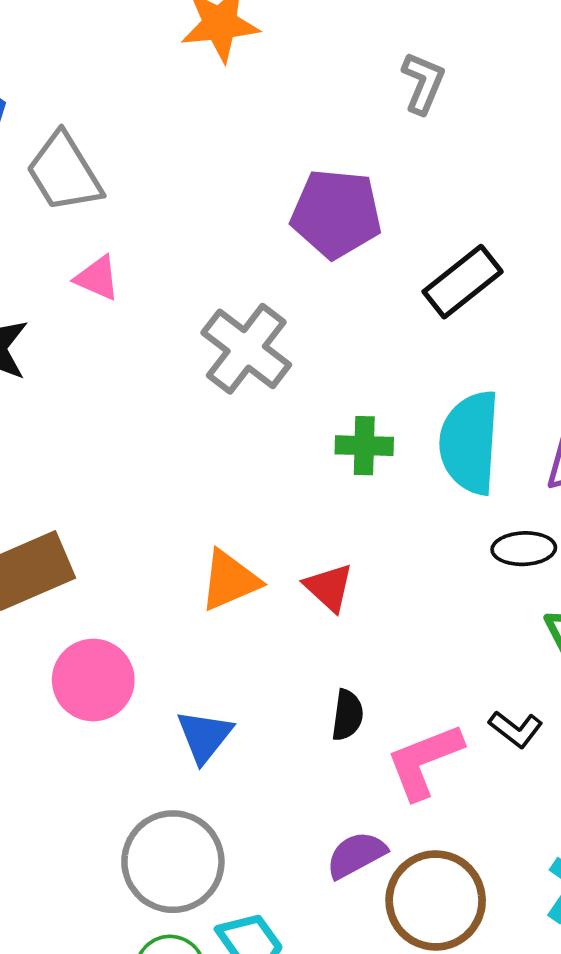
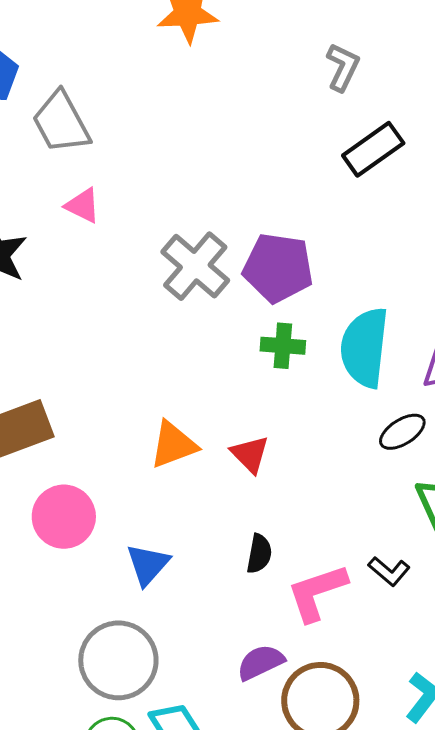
purple pentagon: (336, 214) -> (278, 268), moved
black rectangle: (463, 282) -> (373, 149), moved
black ellipse: (524, 549) -> (402, 432), turned -33

